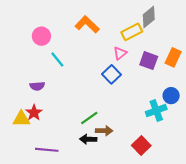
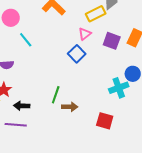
green line: (89, 118) -> (56, 95), turned -36
black arrow: (88, 139) -> (22, 106), moved
red square: (141, 146) -> (105, 121), turned -30

